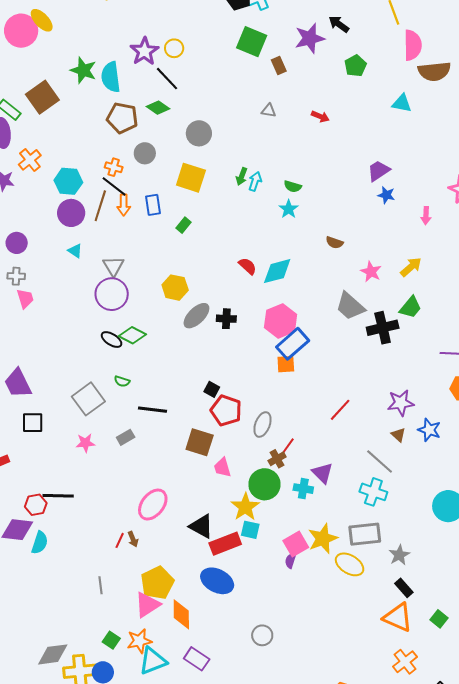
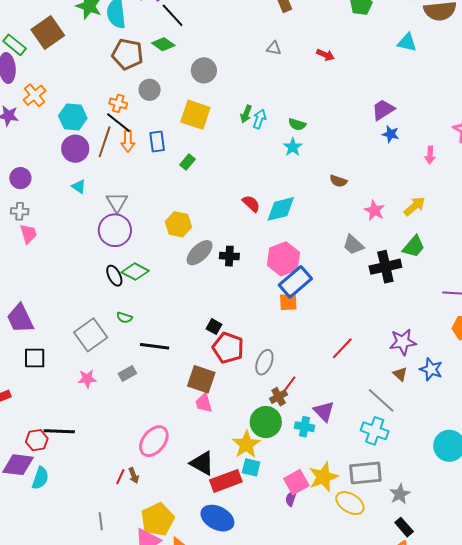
gray trapezoid: (350, 306) -> (353, 245), size x0.7
black ellipse: (112, 339) -> (114, 276), turned 30
pink trapezoid: (222, 468) -> (204, 403), moved

